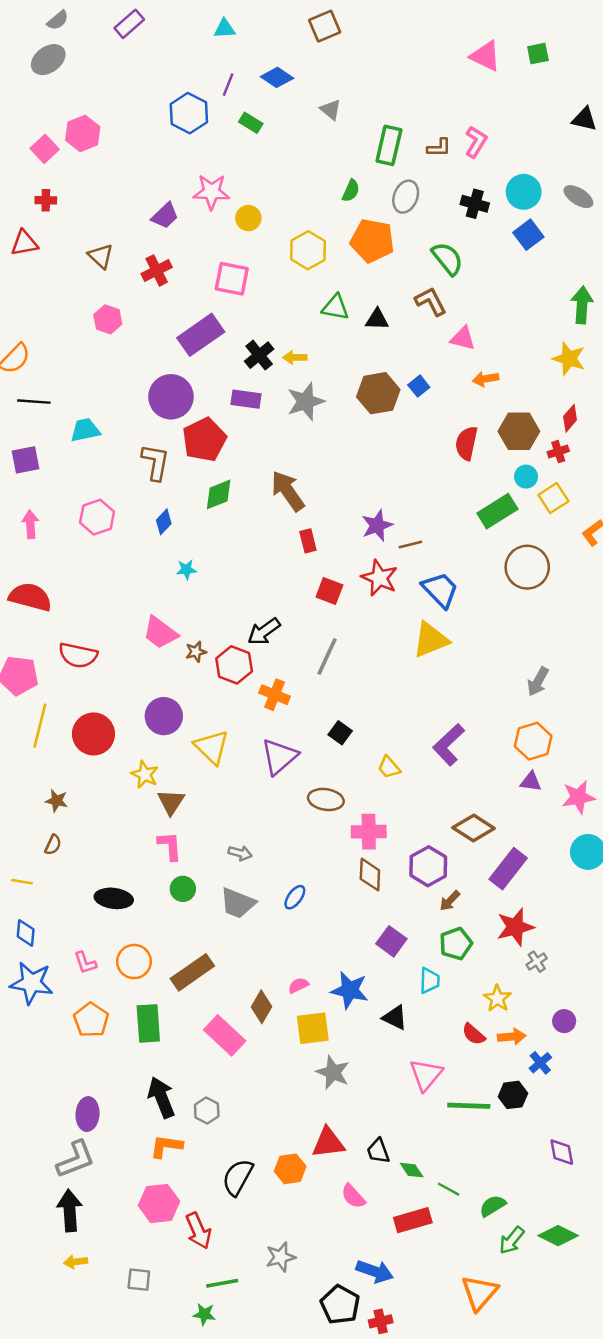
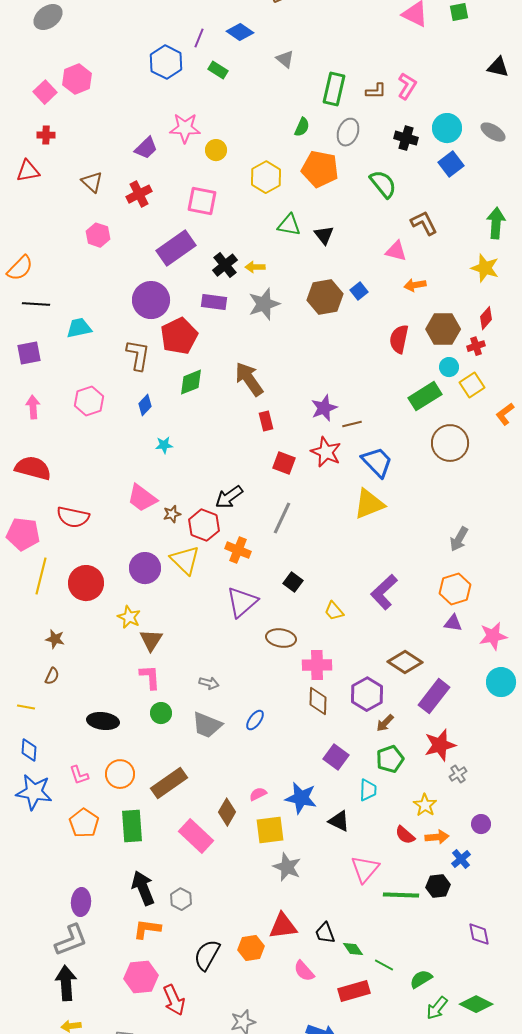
brown L-shape: (431, 301) -> (424, 223), moved
black triangle: (377, 319) -> (324, 235), turned 50
yellow triangle: (211, 747) -> (185, 560), moved

